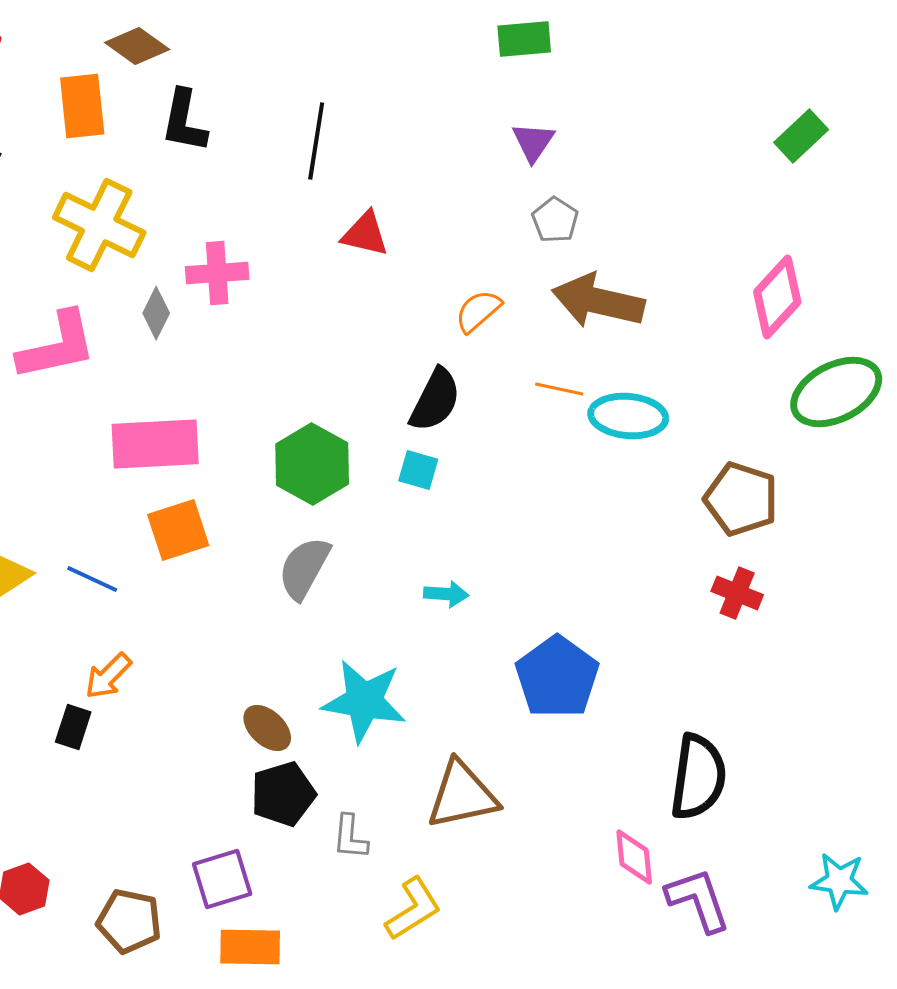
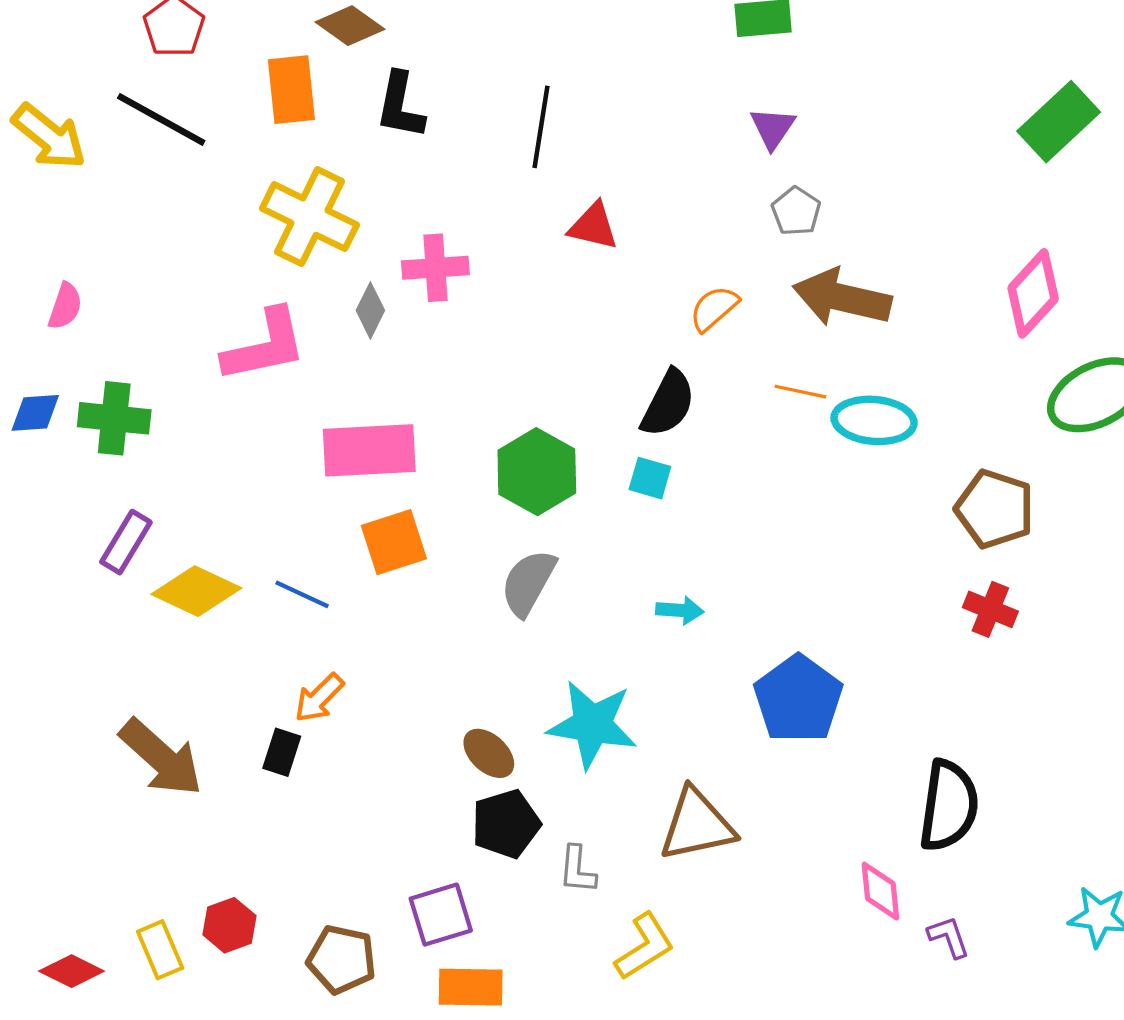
green rectangle: (801, 136) -> (1059, 122), size x1.4
purple L-shape: (698, 900) -> (949, 937), size x0.6

